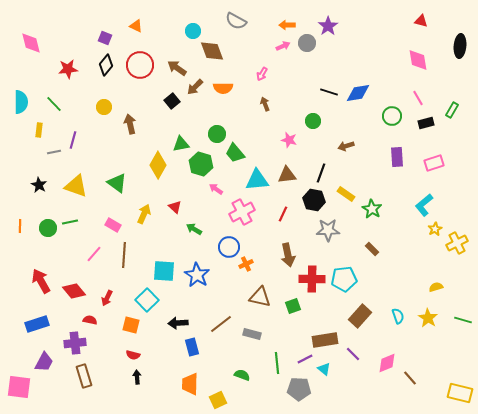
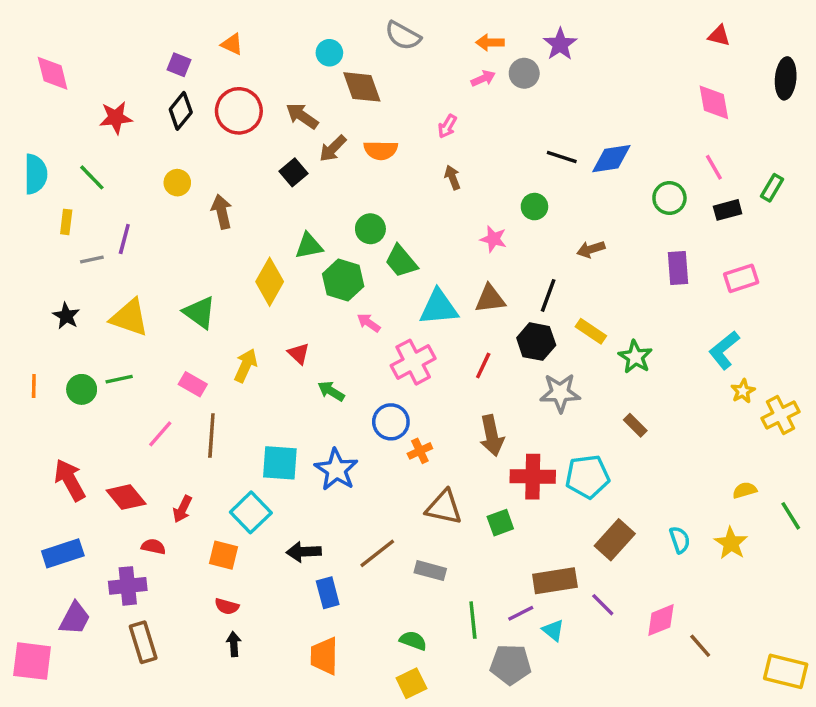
green line: (463, 320) -> (791, 516), moved, turned 42
yellow square: (218, 400) -> (411, 683), moved

